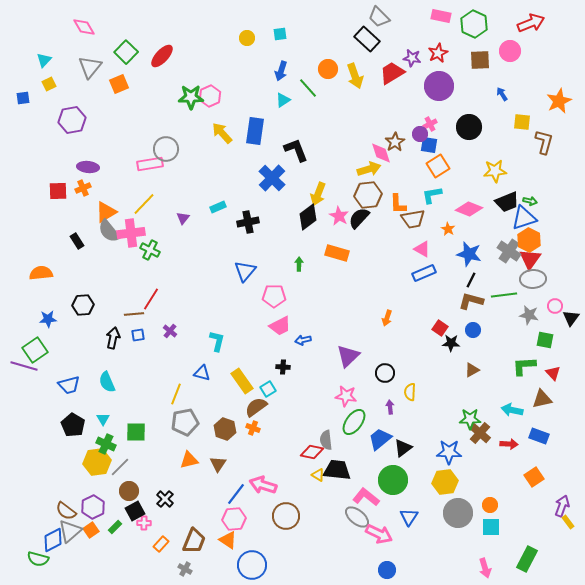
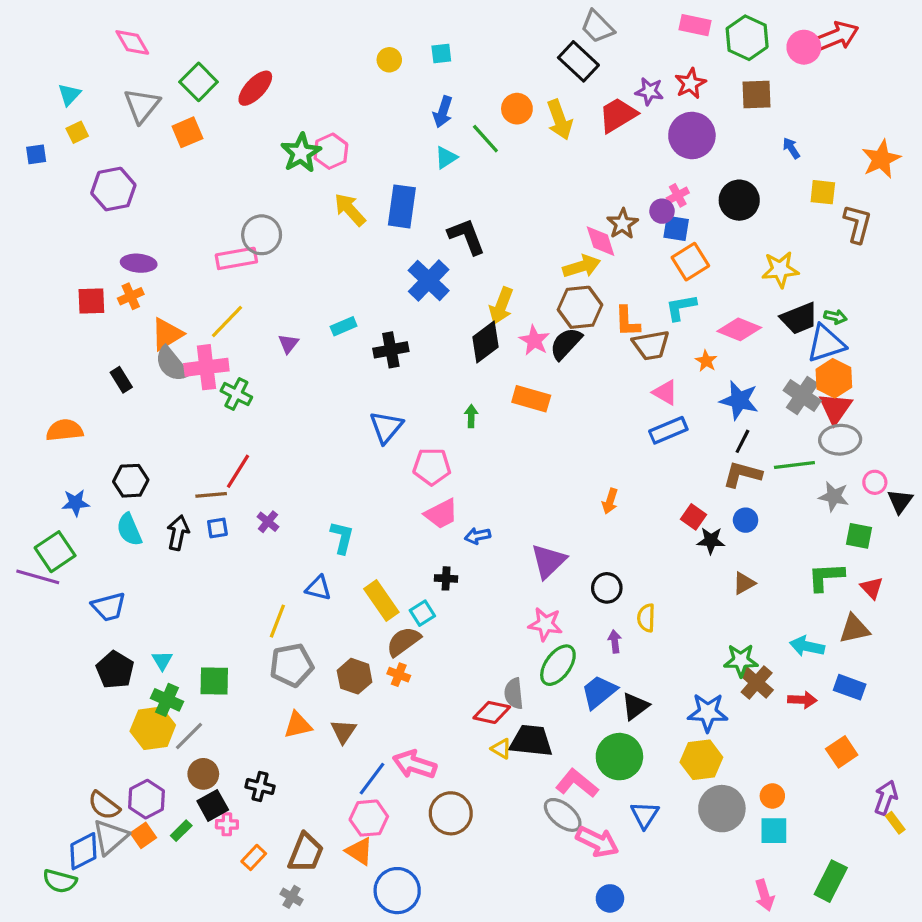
pink circle: (510, 51) -> (804, 47), moved
green star: (191, 97) -> (301, 153), turned -30
cyan semicircle: (107, 382) -> (129, 530), moved
black cross: (165, 499) -> (260, 787), turned -30

